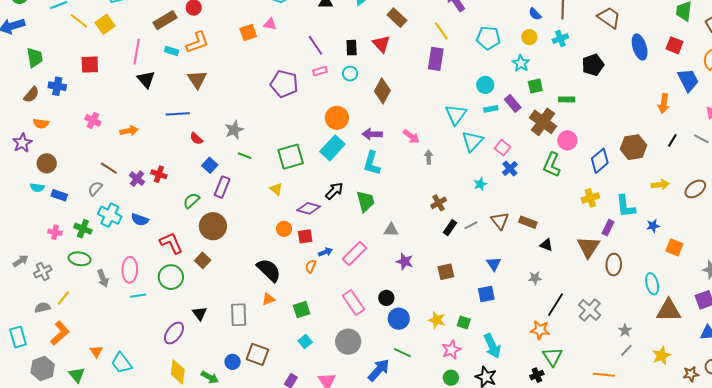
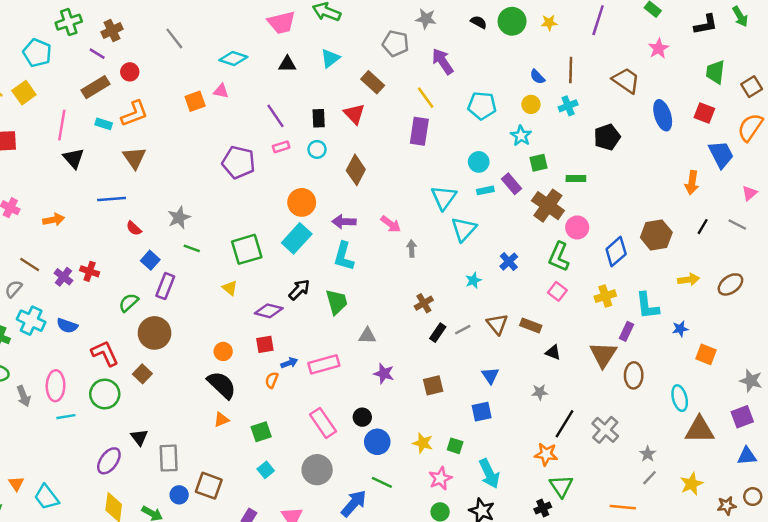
pink square: (502, 148) -> (557, 291), moved
orange circle: (284, 229) -> (223, 351), moved
pink rectangle: (354, 254) -> (324, 364), turned 30
gray rectangle: (239, 315) -> (169, 458), moved

